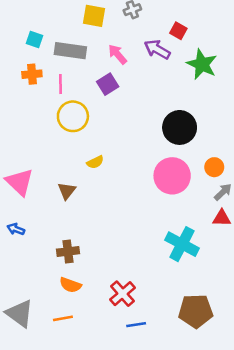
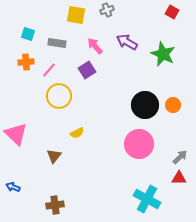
red square: (178, 31) -> (172, 12), moved
gray rectangle: (70, 51) -> (57, 43), size x0.7
pink line: (60, 84) -> (49, 70), turned 42
orange circle: (214, 167) -> (173, 105), moved
pink triangle: (20, 182) -> (16, 134), moved

